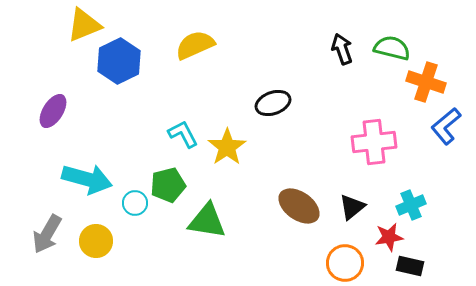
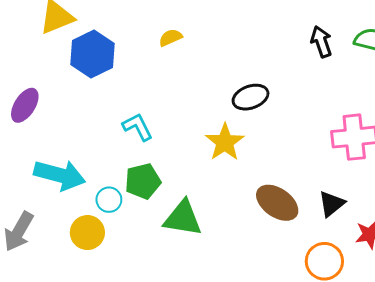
yellow semicircle: (195, 45) -> (170, 38), size x0.6
cyan L-shape: (183, 134) -> (138, 127), moved
yellow star: (227, 147) -> (225, 142), moved
yellow circle: (96, 241) -> (87, 233), moved

